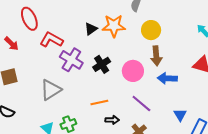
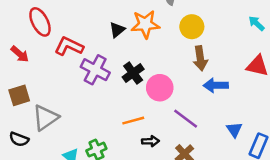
pink circle: (133, 71) -> (160, 88), moved
gray triangle: (51, 90) -> (45, 118), moved

